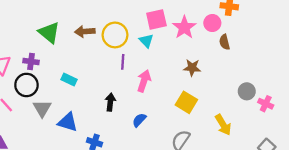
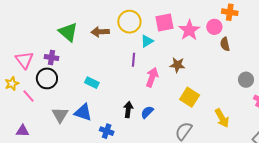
yellow circle: (115, 35) -> (129, 22), moved
cyan triangle: (146, 41) -> (147, 41), moved, turned 40
brown star: (192, 68) -> (177, 65), moved
cyan rectangle: (69, 80) -> (92, 83), moved
gray circle: (247, 91) -> (246, 80), moved
black arrow: (110, 102) -> (128, 110), moved
gray triangle: (42, 109) -> (60, 115), moved

